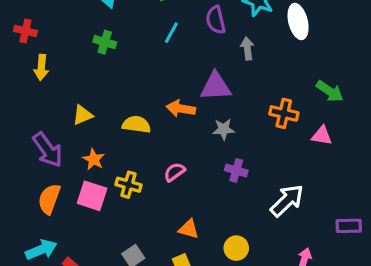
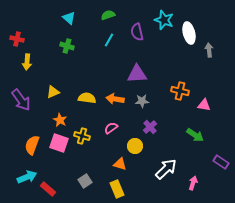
gray arrow: (247, 48) -> (209, 50), moved
green arrow: (330, 91) -> (195, 135), moved
orange arrow: (181, 109) -> (115, 99), moved
purple arrow: (48, 150) -> (21, 100), moved
purple cross: (236, 170) -> (150, 127), turned 32
white arrow: (287, 201) -> (166, 169), moved
purple rectangle: (349, 226) -> (221, 162), turned 35
yellow circle: (236, 248) -> (135, 146), moved

